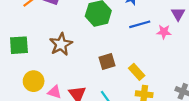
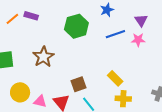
purple triangle: (178, 14) -> (141, 20), moved
brown square: (107, 61) -> (78, 84), moved

